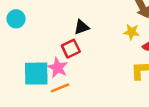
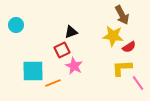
yellow star: (132, 32) -> (113, 36), size x1.5
pink star: (58, 68) -> (74, 66), moved

